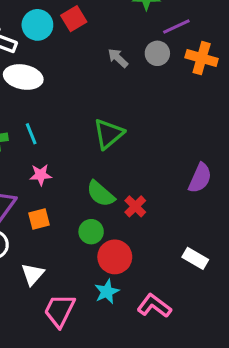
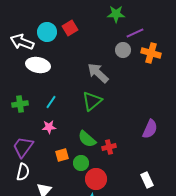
gray arrow: (118, 58) -> (98, 73), moved, size x1.6
cyan line: (31, 134) -> (51, 102), moved, turned 56
red cross: (135, 206) -> (109, 147), turned 32
orange square: (39, 219) -> (62, 155), moved
white rectangle: (195, 258) -> (147, 180), turned 35

